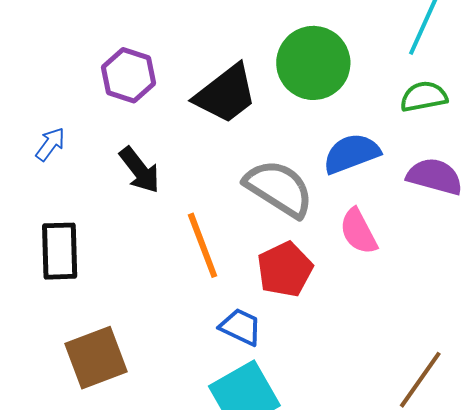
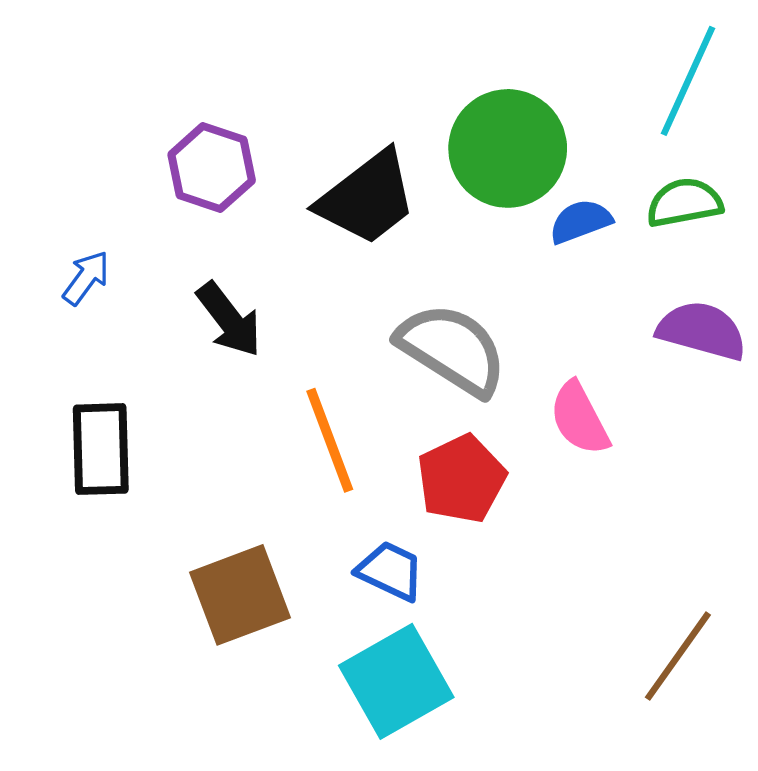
blue semicircle: (351, 153) -> (580, 221), moved, size x0.7
brown square: (96, 358) -> (240, 595), moved

